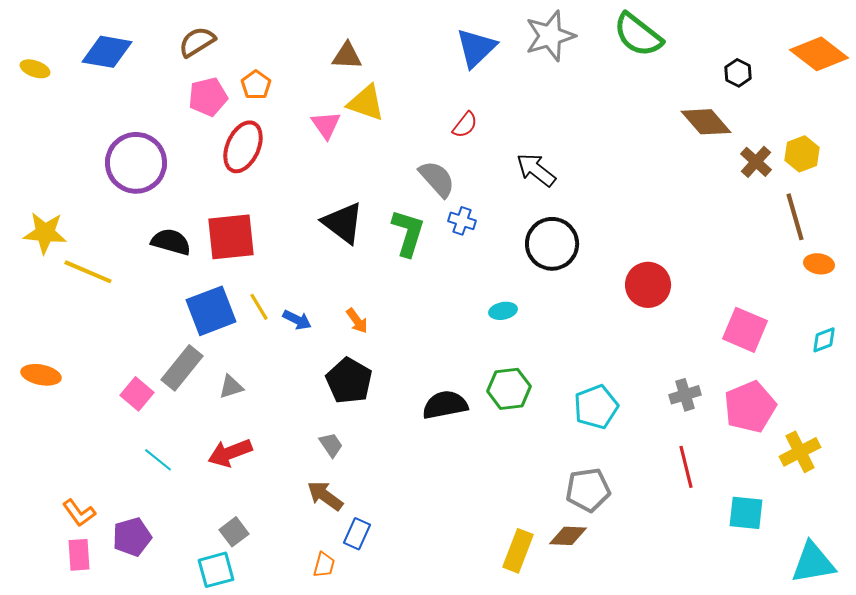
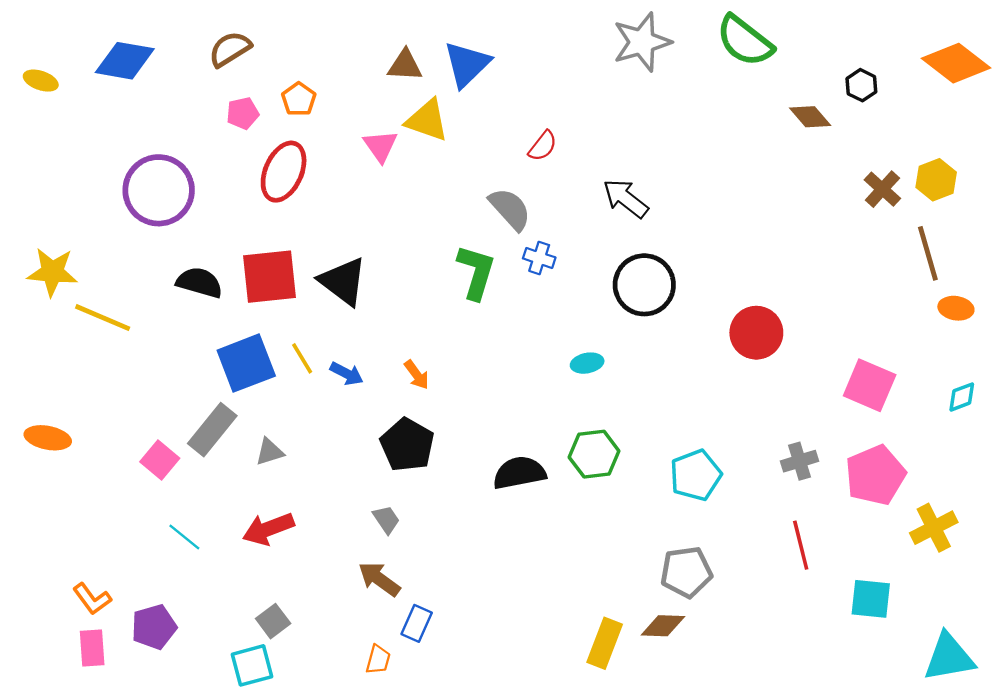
blue triangle: (476, 48) -> (467, 64), moved
pink pentagon: (208, 97) -> (243, 113), size x0.7
brown diamond: (706, 122) -> (810, 117), moved, size x0.7
black triangle: (343, 223) -> (343, 281), moved

